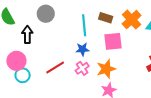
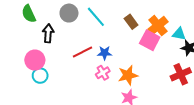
brown rectangle: (106, 18) -> (131, 22), turned 32
cyan line: (84, 25) -> (96, 17), moved, turned -40
pink square: (113, 41) -> (150, 40), moved, turned 30
red line: (55, 67) -> (82, 52), moved

